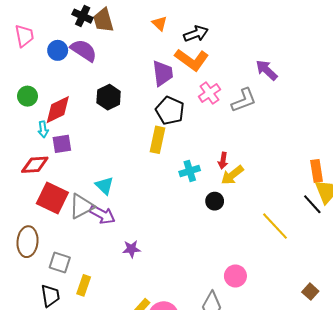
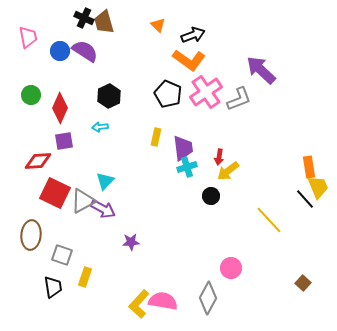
purple arrow: (267, 70) -> (261, 70), size x1.4
purple trapezoid: (163, 73) -> (183, 148), moved
pink cross: (209, 93) -> (206, 92), size x1.5
red diamond: (58, 110) -> (60, 108), turned -40
black pentagon: (170, 111) -> (168, 94), moved
cyan arrow: (43, 129) -> (100, 127), moved, turned 91
yellow rectangle: (157, 140) -> (156, 137), size x0.7
cyan triangle: (104, 186) -> (105, 181), turned 30

